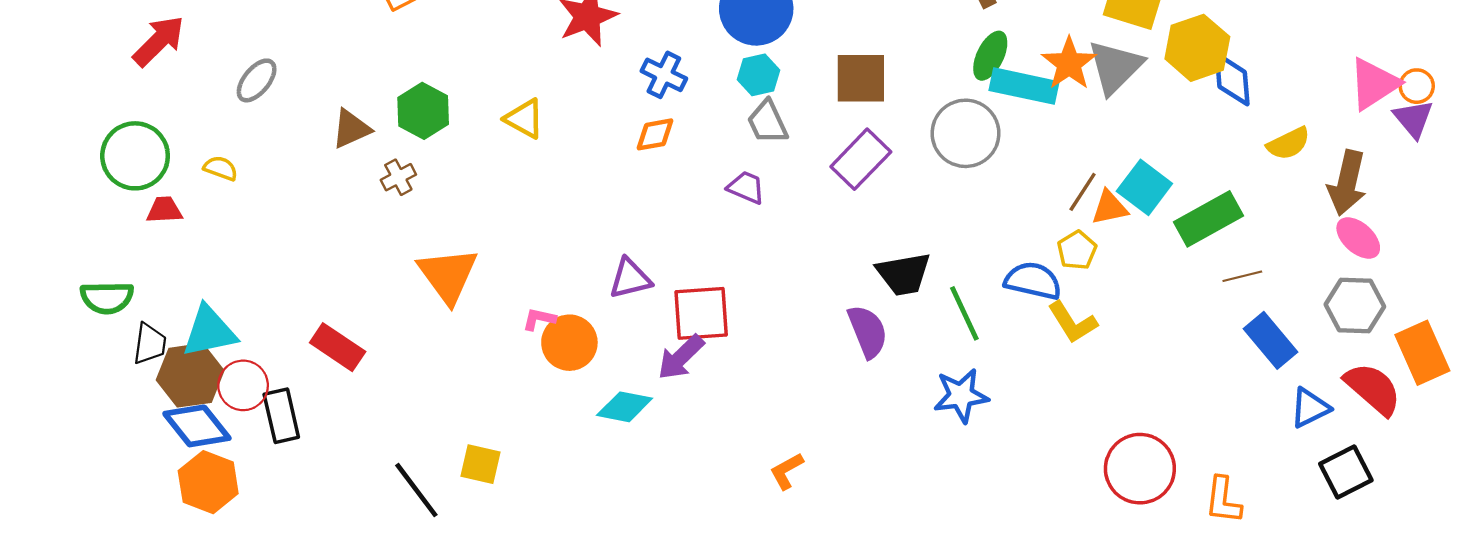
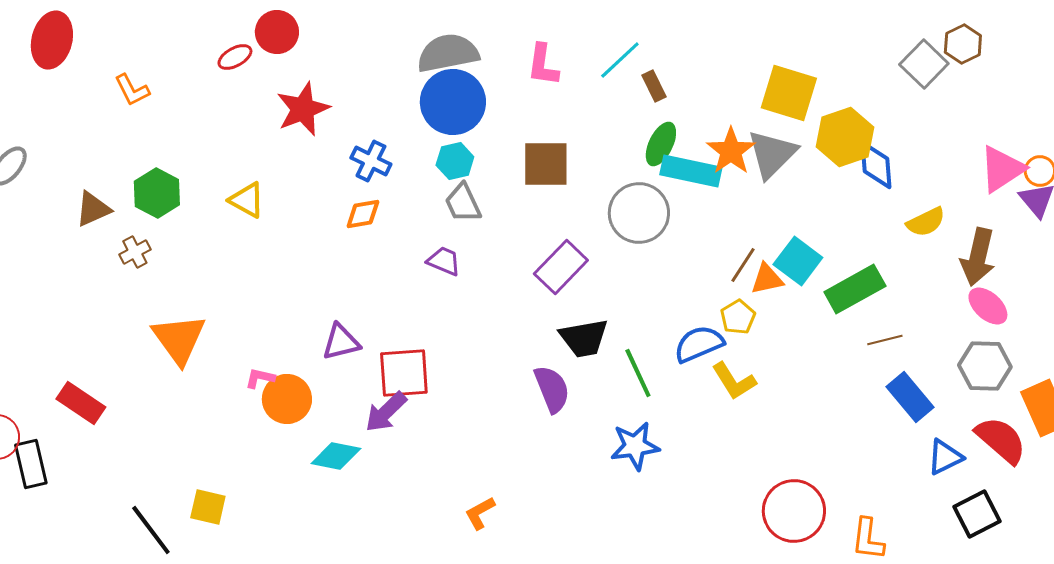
purple rectangle: (861, 159) -> (561, 267), moved
blue semicircle: (1033, 281) -> (699, 344), turned -36

